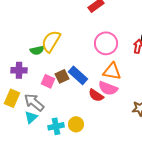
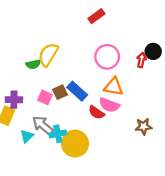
purple cross: (19, 70) -> (14, 100), moved
gray arrow: (34, 102) -> (43, 125), moved
yellow circle: (76, 124) -> (75, 144), size x1.6
cyan cross: (56, 126) -> (58, 134), moved

